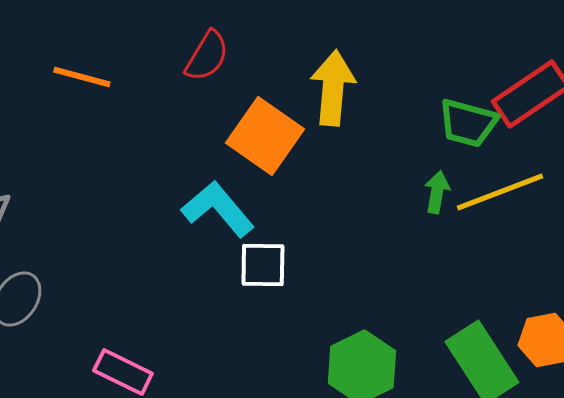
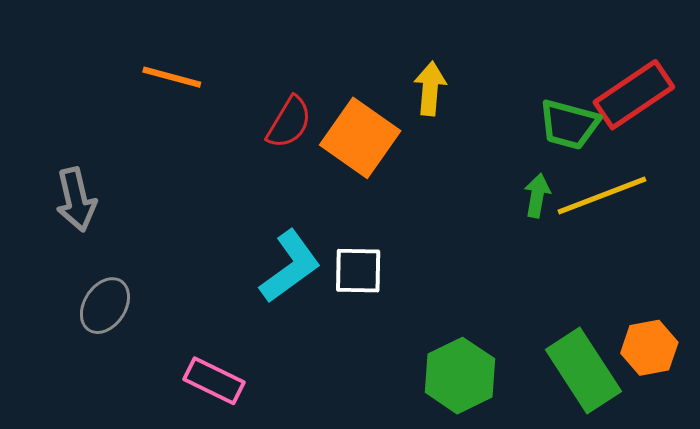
red semicircle: (207, 56) -> (289, 122), moved
yellow arrow: (333, 88) -> (430, 88), size x0.7
cyan L-shape: (218, 209) -> (290, 266), moved, turned 94

